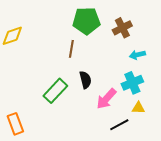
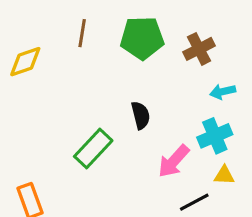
brown line: (71, 49) -> (82, 33), moved
black semicircle: (85, 80) -> (141, 115), moved

